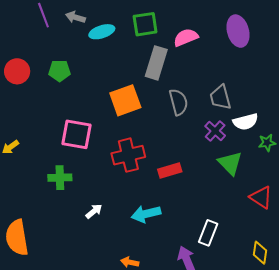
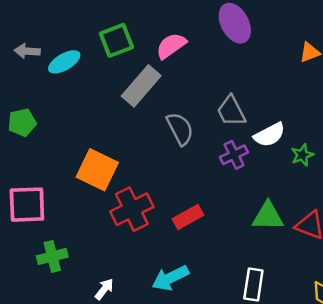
gray rectangle: (156, 63) -> (141, 86), turned 36
orange square: (125, 100) -> (97, 170), moved, turned -32
purple cross: (215, 131) -> (234, 155), turned 35
pink square: (77, 134) -> (27, 205), moved
green triangle: (230, 163) -> (268, 216), moved, turned -32

